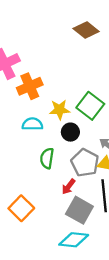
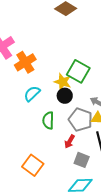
yellow star: (60, 110) -> (63, 82), moved, turned 30
cyan semicircle: (32, 124) -> (32, 94), turned -36
gray square: (79, 210) -> (82, 160), size x0.7

